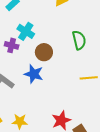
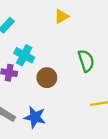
blue star: (34, 74) -> (35, 117), moved

